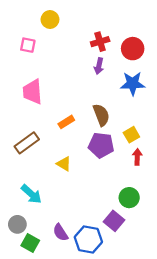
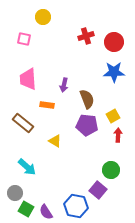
purple arrow: (99, 66) -> (64, 85), moved
orange rectangle: (66, 122) -> (47, 105), moved, turned 40
brown rectangle: (27, 143) -> (23, 123), turned 75
purple semicircle: (60, 233) -> (46, 212), moved

